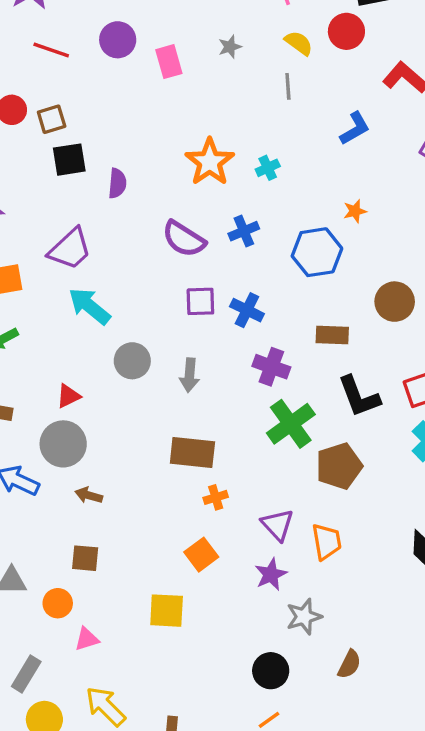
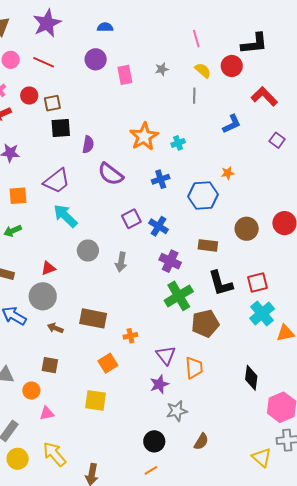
red line: (51, 50) -> (44, 62), moved
purple semicircle: (184, 239) -> (111, 174), moved
purple square: (200, 301) -> (131, 219), turned -30
brown rectangle: (192, 453) -> (93, 318), moved
orange square: (201, 555) -> (108, 363), moved

